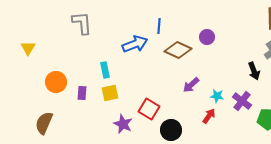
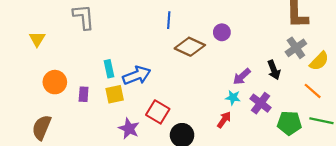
blue arrow: (135, 44) -> (137, 75), moved
yellow triangle: (28, 48) -> (37, 39), moved
purple arrow: (191, 85) -> (242, 77), moved

